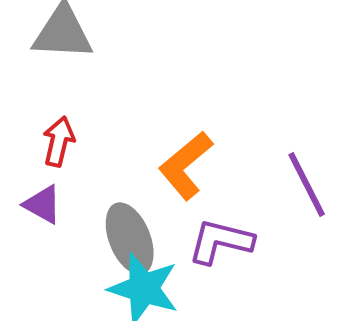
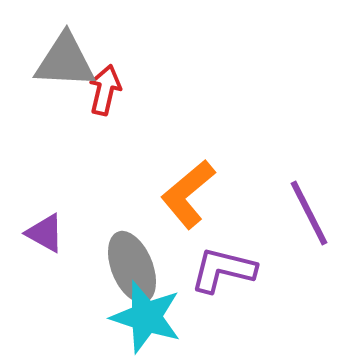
red arrow: (59, 141) -> (105, 90), moved

